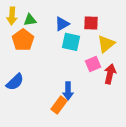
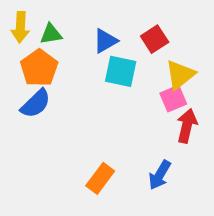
red square: (91, 23) -> (155, 39), turned -35
pink square: (93, 64) -> (173, 99), moved
blue semicircle: (15, 82) -> (36, 104), moved
blue arrow: (68, 91) -> (160, 175), moved, turned 30

